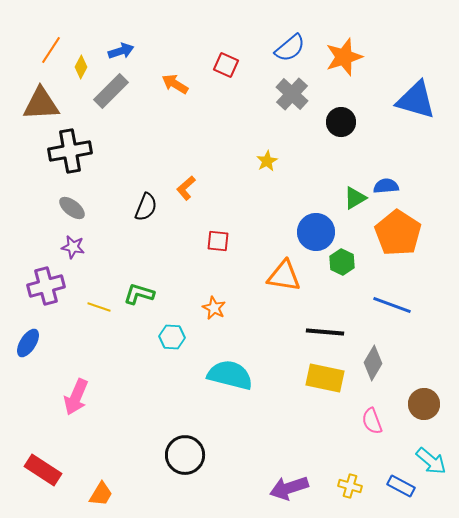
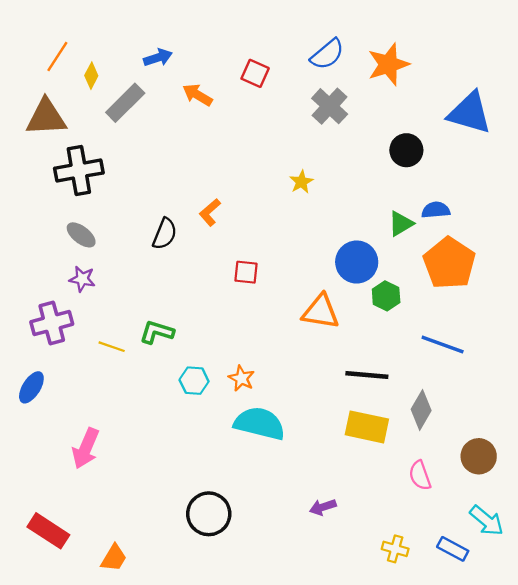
blue arrow: (121, 51) -> (158, 58), moved
black circle: (341, 122) -> (406, 150), moved
orange star: (214, 308) -> (241, 378), moved
purple arrow: (289, 488) -> (323, 507), moved, size x0.6

